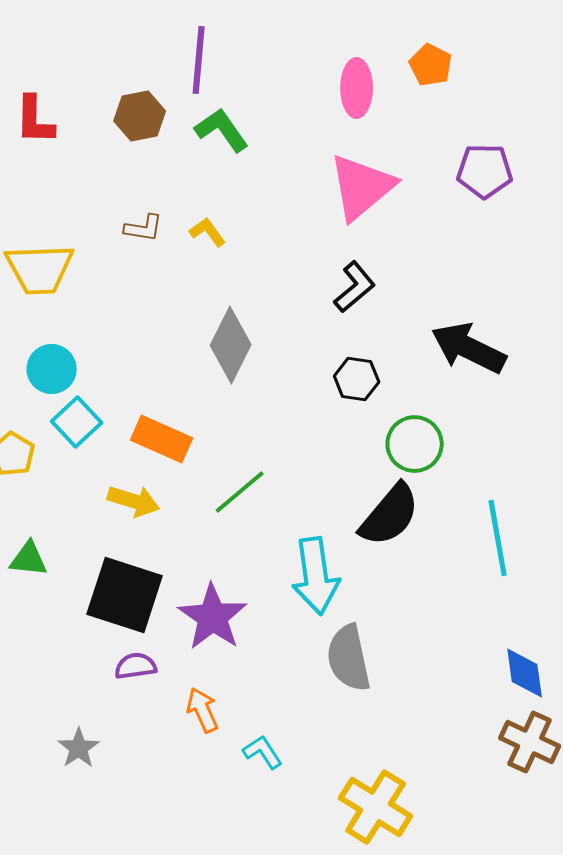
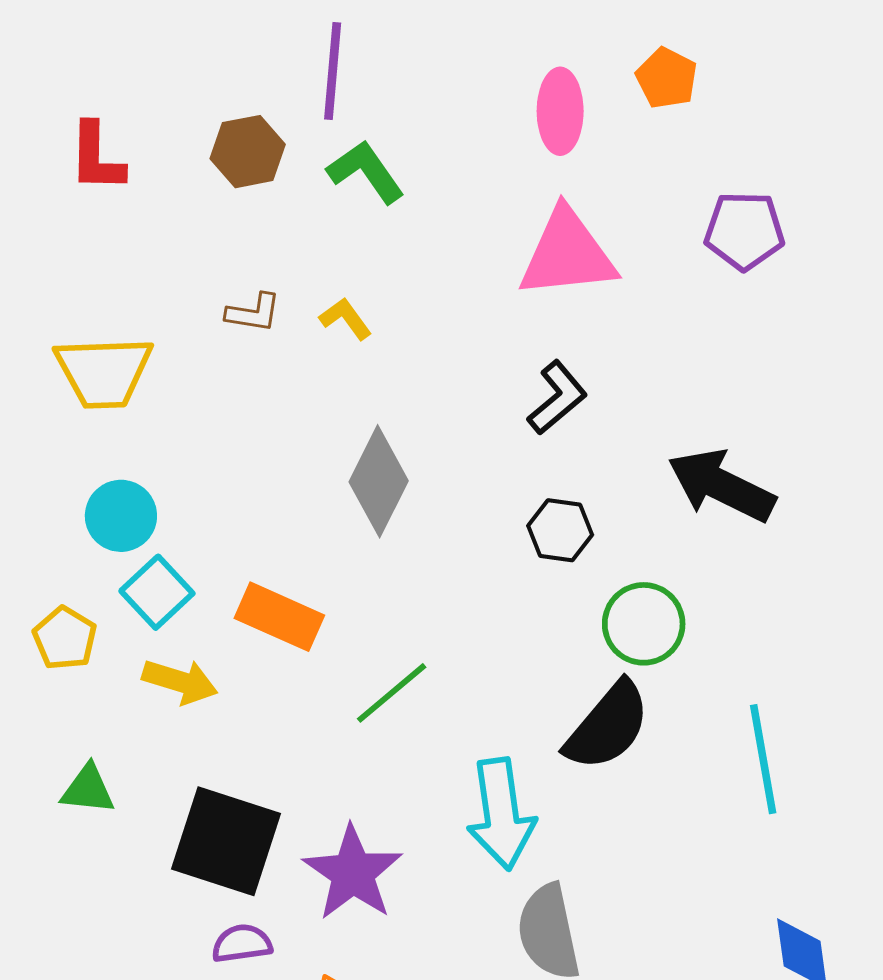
pink triangle: (362, 187) -> (567, 254), turned 34
yellow arrow: (134, 501) -> (180, 681), moved

